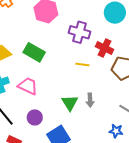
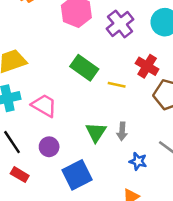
purple cross: (79, 32) -> (120, 24), moved, turned 30
green rectangle: (34, 52) -> (84, 68), moved
blue star: (116, 131) -> (138, 161), moved

